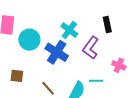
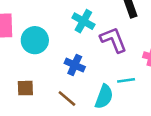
purple L-shape: (91, 48) -> (113, 40), turned 130
blue cross: (57, 52) -> (75, 65), moved, size x0.7

